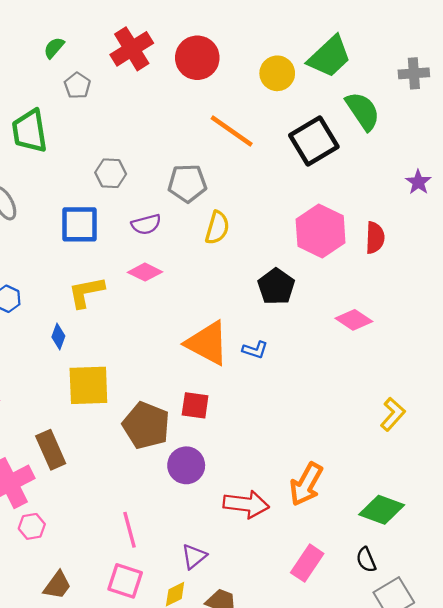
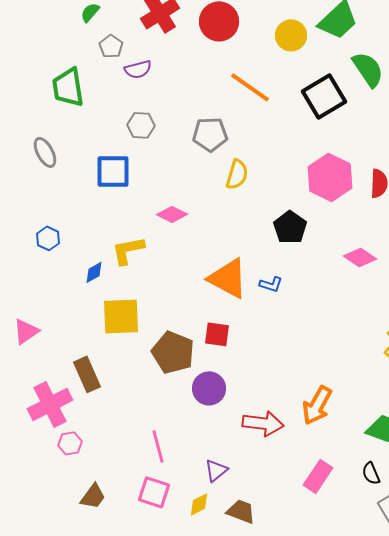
purple semicircle: (146, 224) -> (138, 69), moved
yellow L-shape: (86, 292) -> (128, 250), moved
blue diamond: (58, 337) -> (94, 272), turned 40

